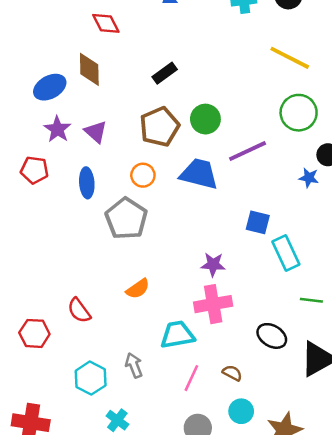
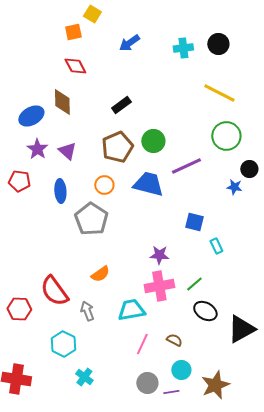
cyan rectangle: (286, 253) -> (216, 246), size x0.6
green line: (311, 300) -> (194, 284), moved, turned -48
red semicircle: (79, 310) -> (54, 291), size x1.5
gray arrow: (134, 365) -> (87, 311), moved

